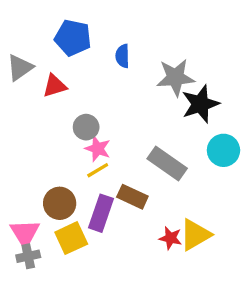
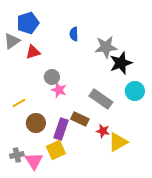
blue pentagon: (73, 38) -> (28, 23), moved, turned -30
yellow line: (98, 170) -> (19, 103), moved
pink triangle: (25, 233) -> (34, 161), moved
yellow square: (71, 238) -> (56, 150), moved
red star: (171, 238) -> (103, 131), moved

